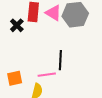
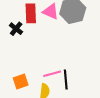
black line: (60, 60) -> (66, 80), moved

